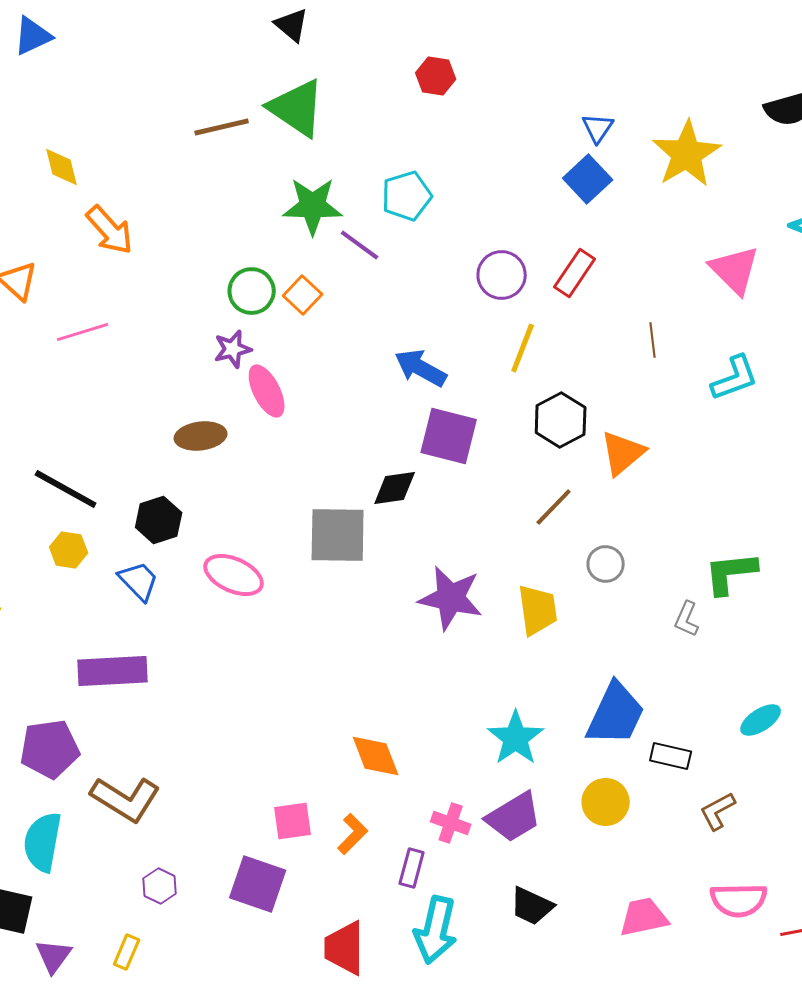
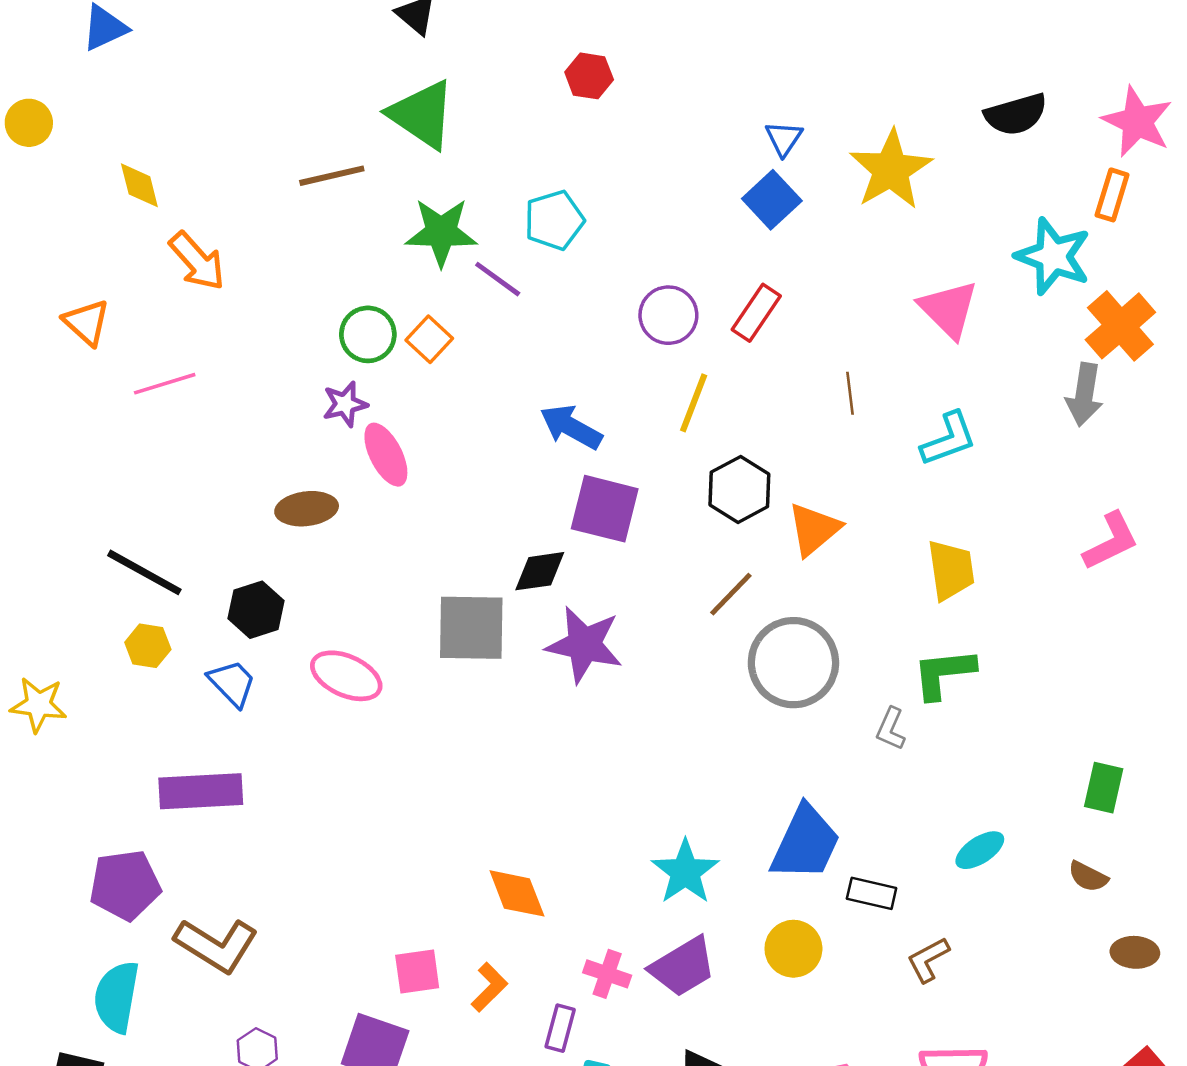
brown line: (222, 127) -> (332, 176), moved
gray circle: (606, 564) -> (793, 663), size x2.0
purple star: (451, 598) -> (584, 645), moved
yellow trapezoid: (538, 610) -> (951, 570), moved

